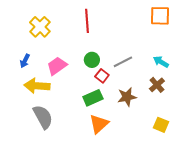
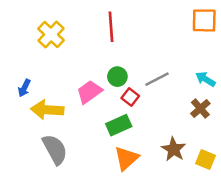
blue arrow: (25, 61) -> (24, 88), moved
pink trapezoid: (57, 66) -> (89, 92), moved
brown star: (127, 97) -> (174, 149), moved, turned -30

